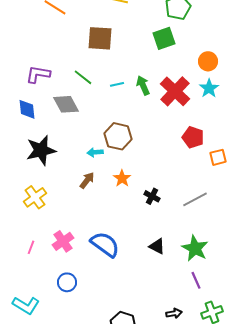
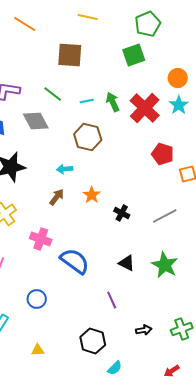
brown hexagon: (118, 136) -> (88, 137), moved
pink cross: (63, 241) -> (41, 239), moved, turned -35
purple line: (196, 280) -> (112, 300), moved

